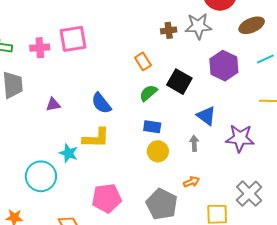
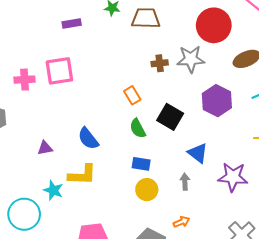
green semicircle: (148, 93) -> (138, 128), turned -78
purple triangle: (53, 105) -> (45, 148), moved

